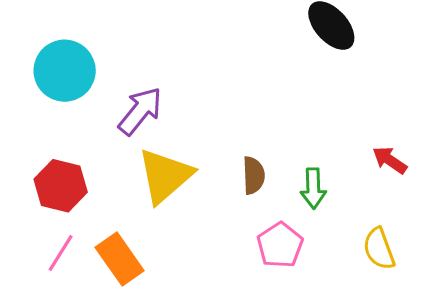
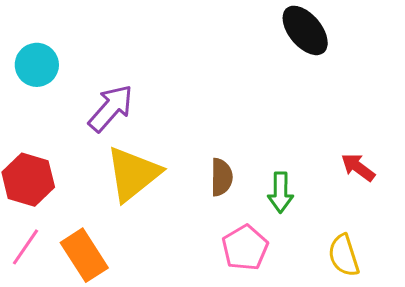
cyan circle: (65, 71) -> (37, 65), size x0.7

